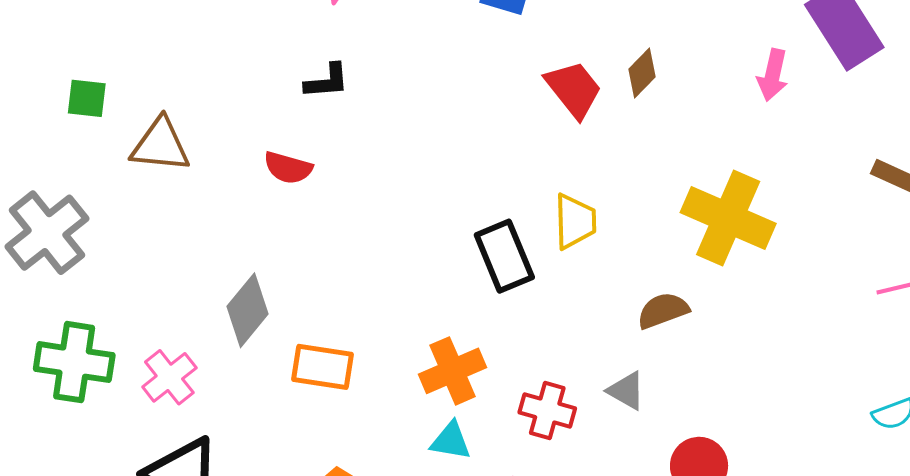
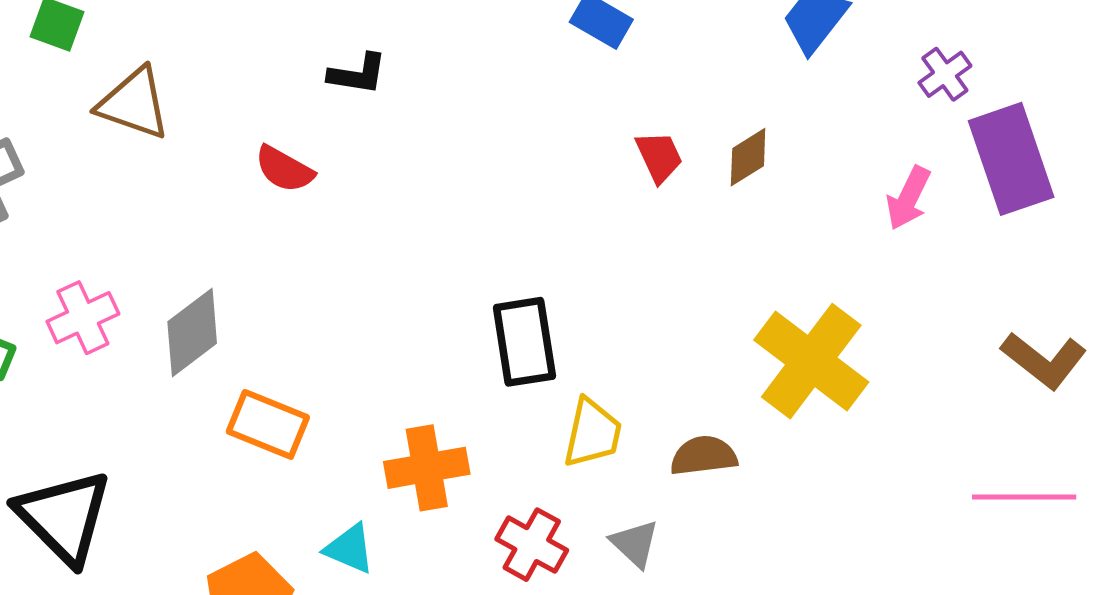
red trapezoid: (574, 89) -> (659, 157), size x0.7
yellow trapezoid: (575, 221) -> (593, 433), moved
pink cross: (169, 377) -> (83, 318), moved
cyan triangle: (451, 441) -> (350, 549), moved

